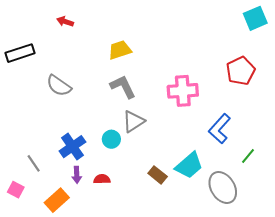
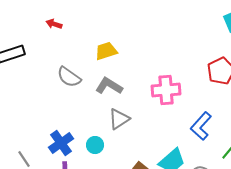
gray semicircle: (59, 86) -> (69, 77), moved
gray L-shape: (123, 87) -> (109, 86), turned -32
cyan circle: (111, 139) -> (95, 145), moved

